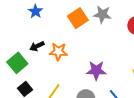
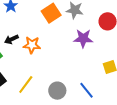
purple star: (96, 70) -> (83, 38), moved

